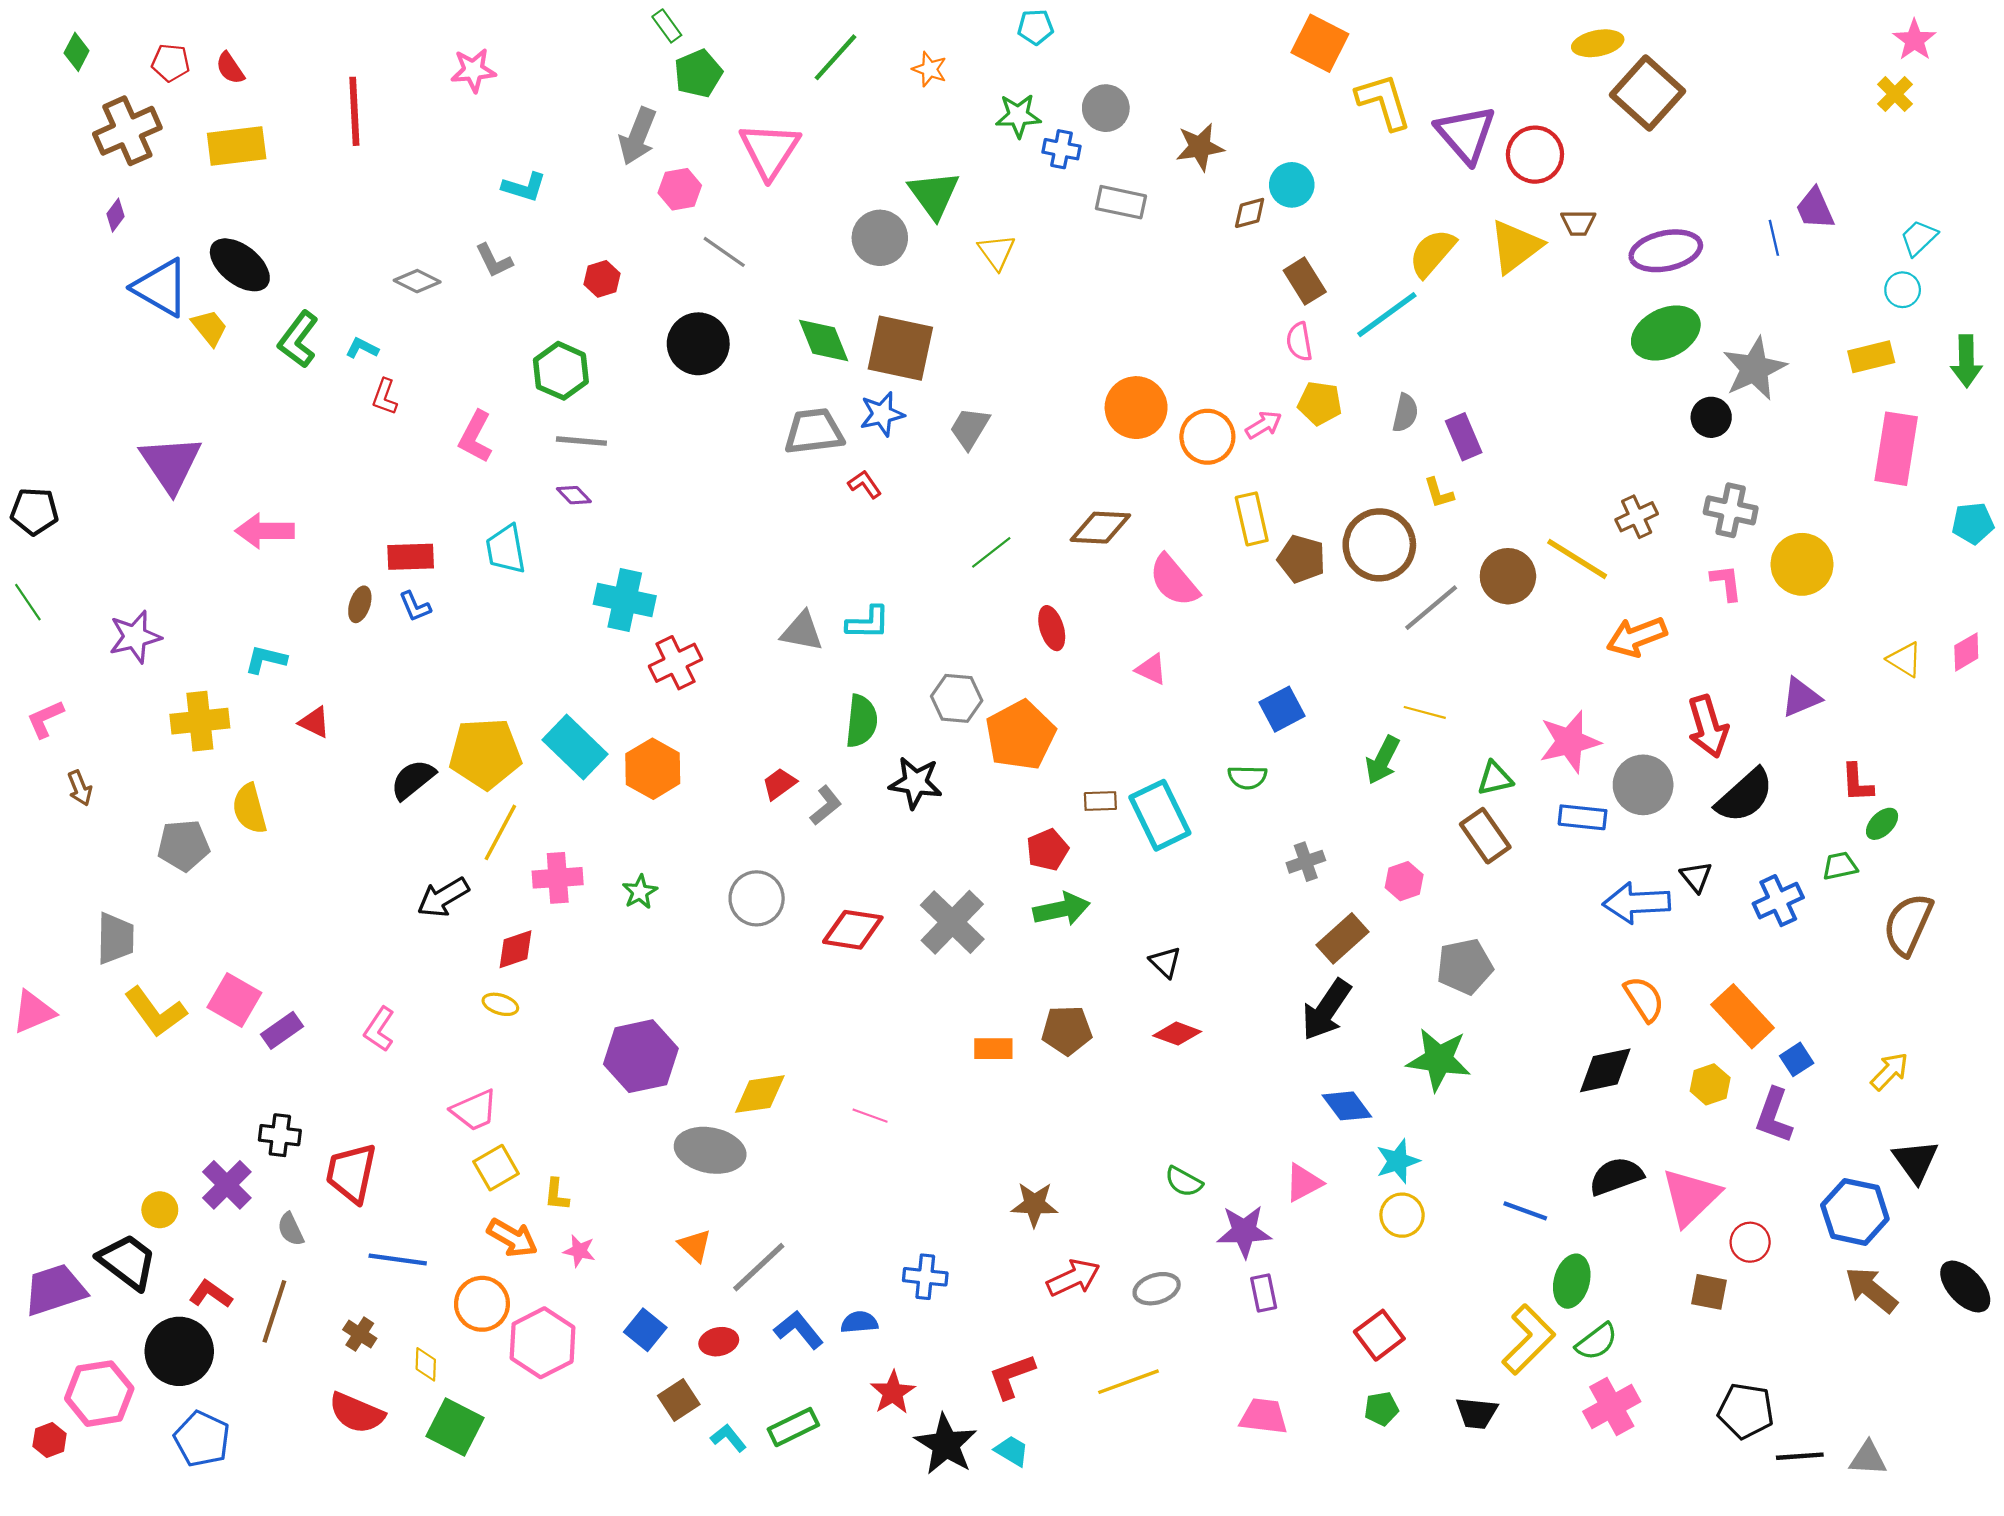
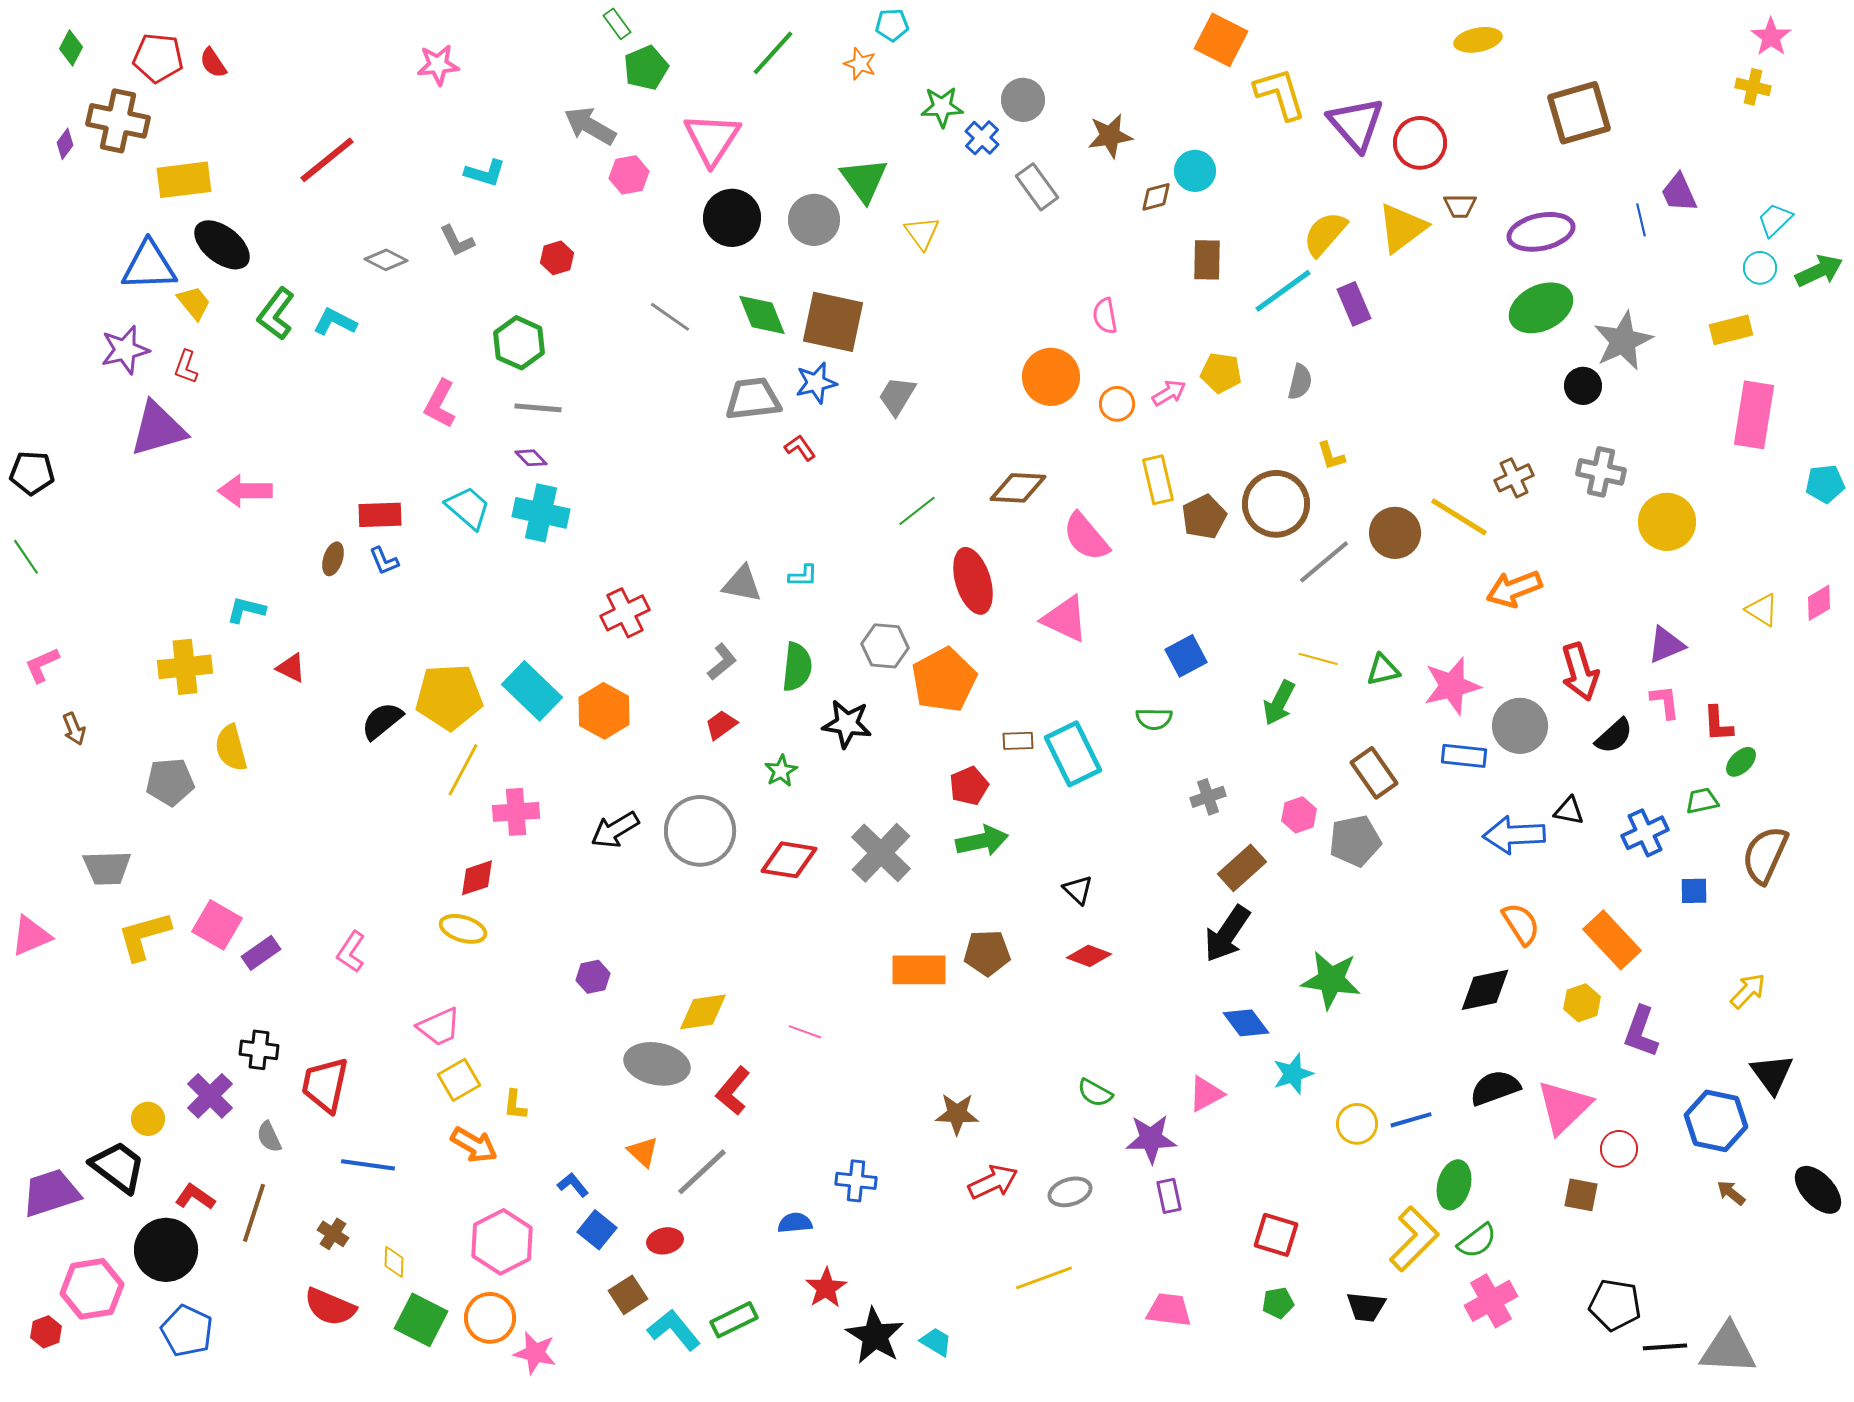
cyan pentagon: (1036, 27) -> (892, 25), moved
red pentagon: (171, 63) -> (158, 58), size x1.4
brown square: (1647, 93) -> (1579, 113), moved, turned 32
yellow cross: (1895, 94) -> (1753, 87), turned -32
red line: (354, 111) -> (327, 160), moved, turned 54
brown cross: (127, 131) -> (118, 121), turned 36
gray arrow: (638, 136) -> (590, 126), turned 98
yellow rectangle: (237, 146) -> (184, 180), moved
blue cross: (1061, 149) -> (982, 138), turned 32
gray rectangle: (1121, 202) -> (1037, 187), turned 42
purple diamond: (115, 215) -> (65, 144), moved
gray line: (724, 252) -> (670, 317), moved
brown rectangle: (1305, 281) -> (1207, 260), turned 33
blue triangle: (161, 288) -> (149, 266), turned -32
pink semicircle: (1299, 342) -> (1105, 316), moved
black circle: (698, 344) -> (732, 218), moved
cyan L-shape: (362, 348) -> (335, 322), size x1.4
green arrow: (1966, 361) -> (1819, 271), moved, turned -114
red L-shape: (385, 397) -> (186, 367), moved
orange circle: (1207, 437) -> (1117, 404), size x0.7
purple rectangle: (1464, 437) -> (1354, 304), moved
purple triangle: (171, 464) -> (158, 429), turned 48
cyan trapezoid: (506, 549) -> (468, 508), turned 141
brown pentagon: (1301, 559) -> (1204, 517), turned 30
pink L-shape: (1726, 583) -> (1665, 702), moved
cyan cross: (625, 600) -> (541, 513), moved
cyan L-shape: (868, 623) -> (803, 576), size x0.7
red ellipse: (1052, 628) -> (973, 581), size x1.6
purple star: (135, 637) -> (125, 350), moved
pink triangle: (1151, 669) -> (1065, 619), size x1.6
green triangle: (1495, 778) -> (1383, 670), moved
black semicircle: (1745, 796) -> (1614, 736), size x0.7
gray L-shape: (826, 805) -> (722, 662), moved
black triangle: (1696, 877) -> (1569, 811), turned -40
green star: (640, 892) -> (781, 771), moved
black arrow: (443, 897) -> (615, 830), moved
gray circle: (757, 898) -> (700, 831), size x1.4
gray trapezoid: (115, 938) -> (107, 868), turned 87
gray pentagon: (1465, 967) -> (1355, 841), moved
yellow ellipse: (500, 1004) -> (463, 929), size x1.4
yellow L-shape: (155, 1012) -> (144, 936), turned 110
orange rectangle: (993, 1049) -> (919, 970), size x1.5
purple hexagon: (641, 1056) -> (593, 977), size x0.5
blue square: (1797, 1059) -> (1694, 891), moved, turned 32
blue line: (1525, 1211) -> (1411, 1120), turned -36
yellow circle: (1402, 1215) -> (1357, 1124), moved
pink star: (579, 1251) -> (535, 1353), moved, size x1.4
brown arrow: (1871, 1290) -> (1731, 1193), size x0.6
orange circle: (482, 1304) -> (490, 1318), moved
blue L-shape: (799, 1330) -> (573, 1185), moved, size x0.7
red square: (1379, 1335) -> (1276, 1235), turned -36
red L-shape: (1012, 1376) -> (733, 1091), moved, turned -30
cyan L-shape: (728, 1438) -> (674, 1330), size x1.6
gray triangle: (1868, 1458) -> (1728, 1349), size x1.6

